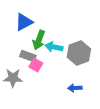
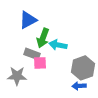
gray hexagon: (79, 53) -> (83, 68), moved
pink square: (36, 65) -> (40, 63), turned -32

